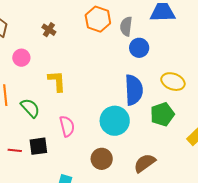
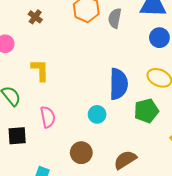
blue circle: (139, 48) -> (159, 38), moved
cyan circle: (115, 121) -> (97, 114), size x0.6

